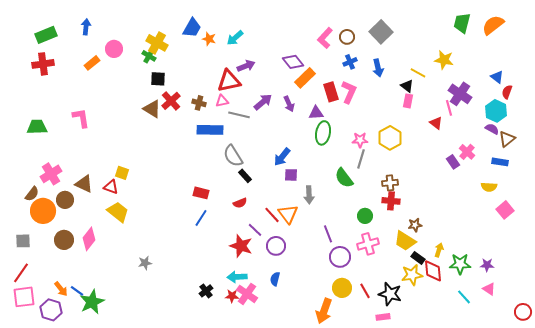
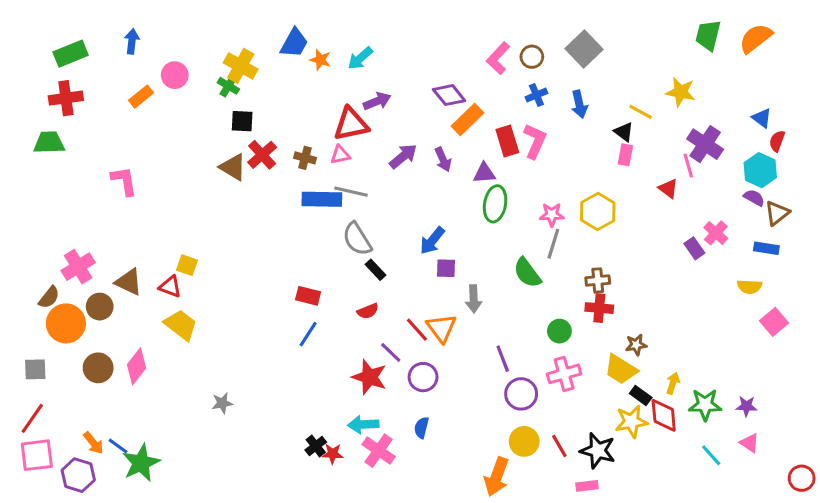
gray line: (239, 115) -> (351, 192), moved
green trapezoid: (37, 127) -> (49, 143), moved
red star: (232, 296) -> (333, 454), moved

